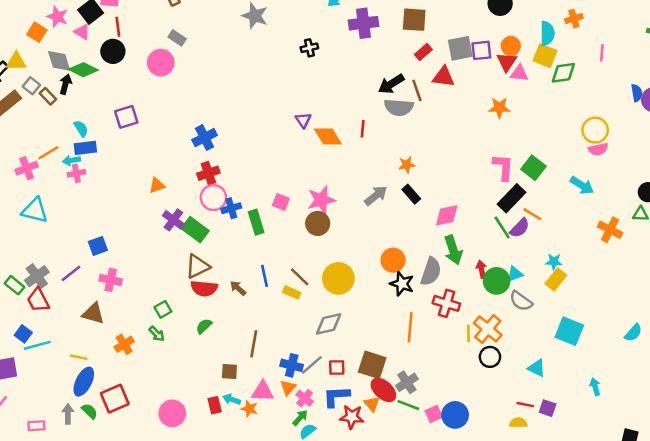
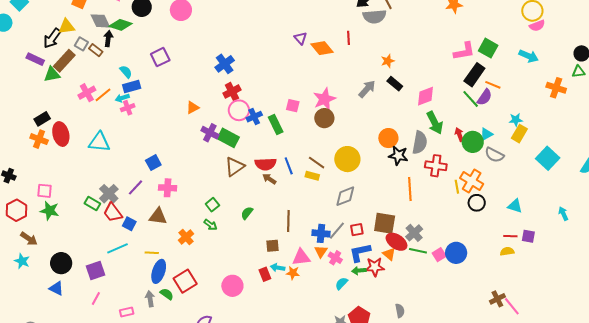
pink L-shape: (503, 167) -> (464, 51), turned 85
pink cross: (27, 168) -> (87, 93), moved
red semicircle: (204, 288) -> (266, 164), moved
cyan square: (569, 331) -> (548, 158), moved, turned 30
blue square: (23, 334) -> (129, 224), moved
green arrow: (300, 418) -> (359, 271), moved, turned -128

